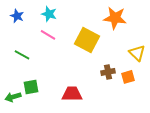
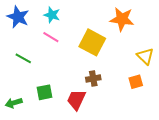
blue star: (17, 16) -> (18, 17), size x1.5
brown cross: (108, 72) -> (93, 79), moved
green square: (31, 87) -> (44, 92), moved
red trapezoid: (72, 94) -> (76, 100), turned -65

